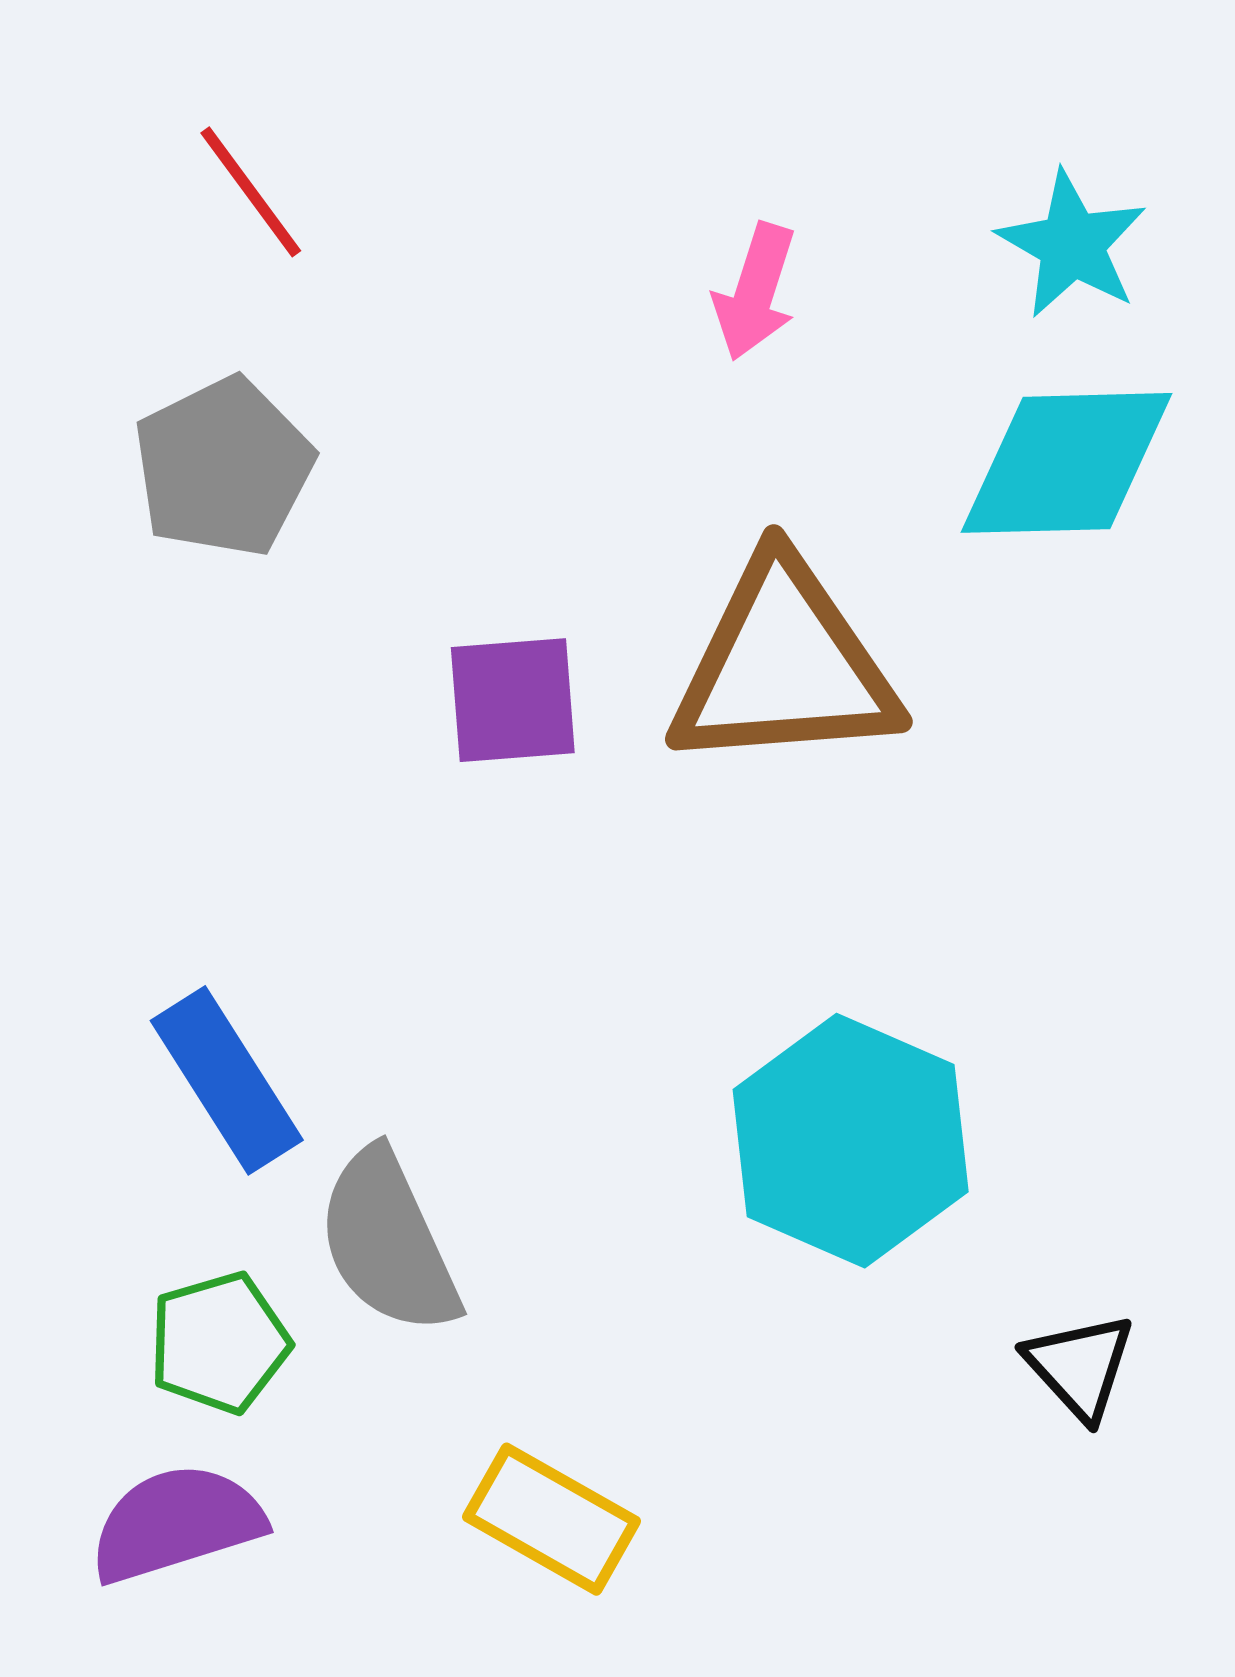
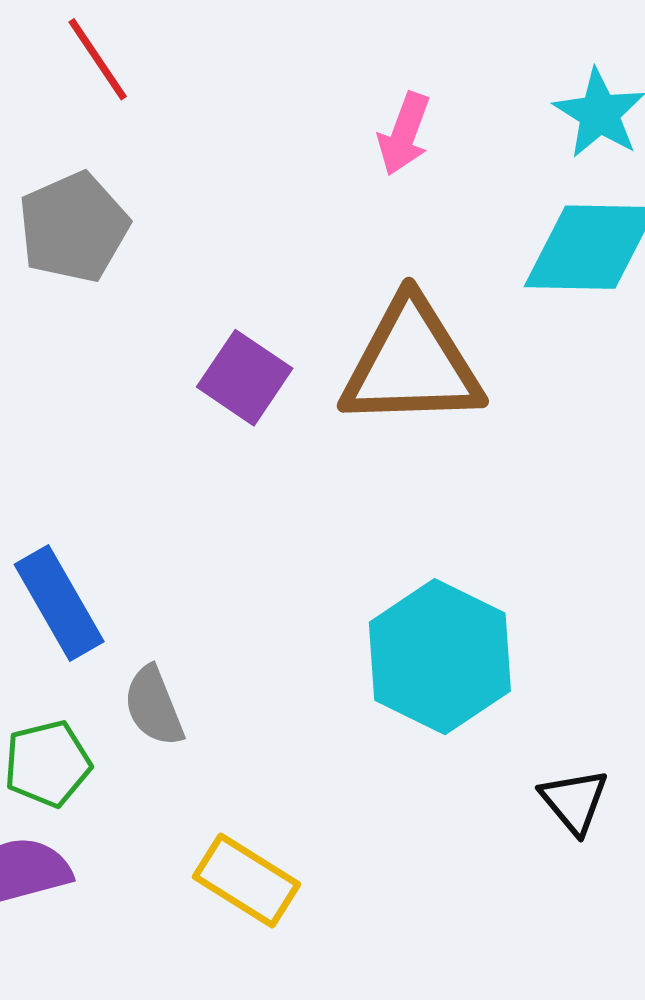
purple square: (513, 700) -> (245, 378), turned 36
gray semicircle: (388, 1242) -> (154, 706), size x0.7

